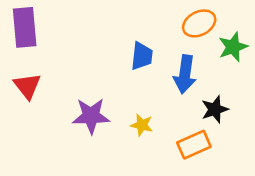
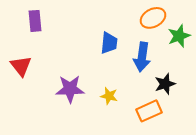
purple rectangle: (25, 27) -> (35, 21), moved, size x0.7

